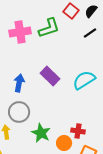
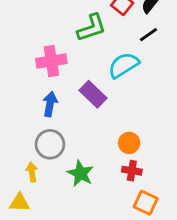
pink cross: (20, 32) -> (51, 61), moved
cyan semicircle: (84, 80) -> (124, 65), moved
orange circle: (64, 143) -> (129, 143), moved

